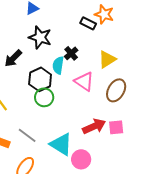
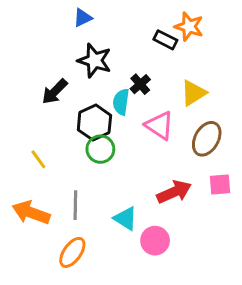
pink square: (116, 127) -> (220, 185), moved
gray line: (27, 135) -> (75, 205), turned 54
cyan triangle: (61, 144) -> (125, 218), size x0.7

